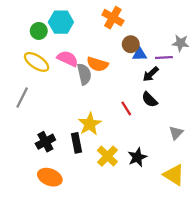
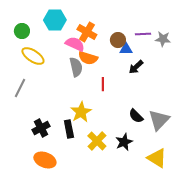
orange cross: (113, 18) -> (87, 32), moved
green circle: (39, 31) -> (22, 31), moved
purple line: (164, 58) -> (143, 34), moved
pink semicircle: (68, 59) -> (75, 44), moved
black semicircle: (150, 100) -> (136, 116), moved
red line: (126, 108) -> (103, 84), moved, turned 32
gray triangle: (176, 133) -> (159, 120), size x1.6

